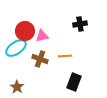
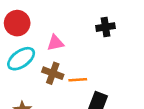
red circle: (25, 31) -> (17, 23), moved
orange line: (65, 56) -> (78, 80), moved

